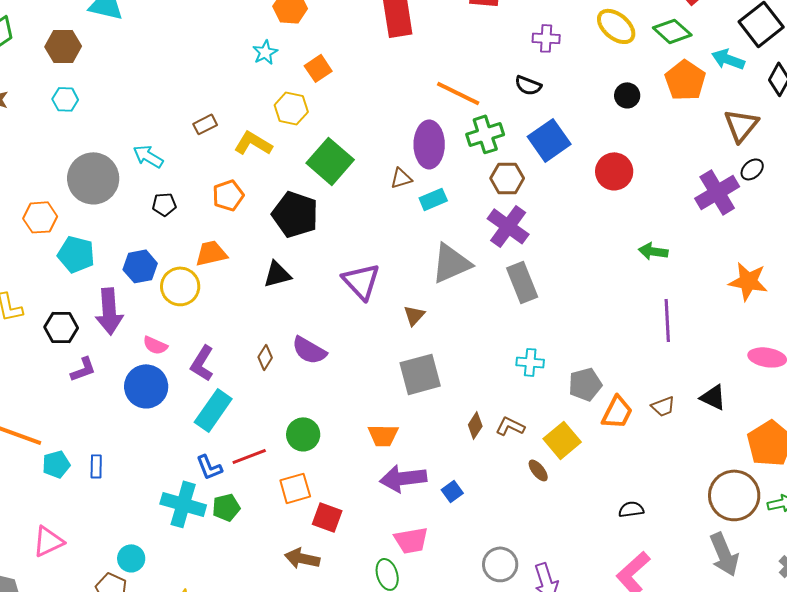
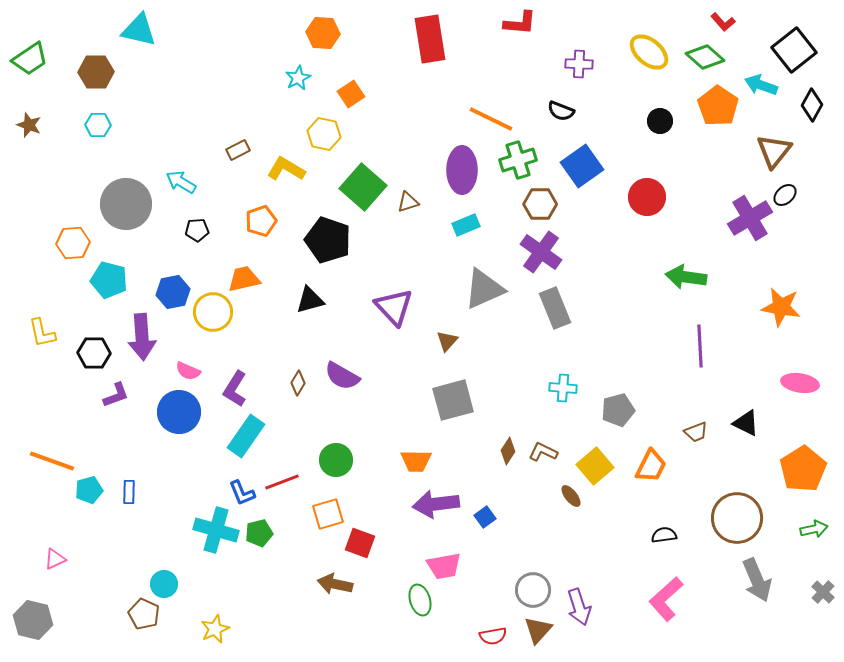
brown triangle: (401, 178) -> (408, 202), moved
green arrow: (653, 251) -> (686, 277), size x1.4
orange trapezoid: (617, 412) -> (651, 466), moved
brown circle: (734, 495) -> (737, 518), moved
pink triangle: (48, 541) -> (55, 559), moved, size x0.7

